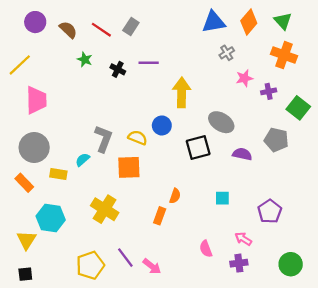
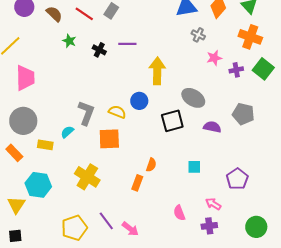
gray cross: (227, 53) -> (198, 35), turned -32
green square: (298, 108) -> (263, 69), moved

